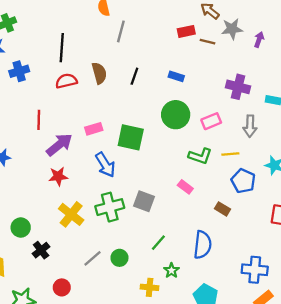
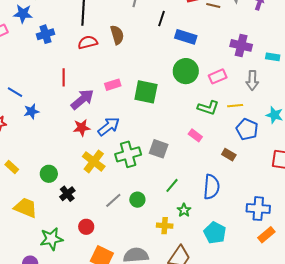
black line: (134, 76) -> (161, 19), moved
blue rectangle: (176, 76) -> (186, 37), size x1.5
blue arrow: (105, 165) -> (109, 126), moved, turned -95

